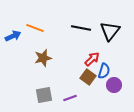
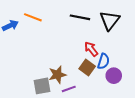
brown star: (43, 58) -> (57, 75), moved
red arrow: (92, 59) -> (91, 49), turned -84

